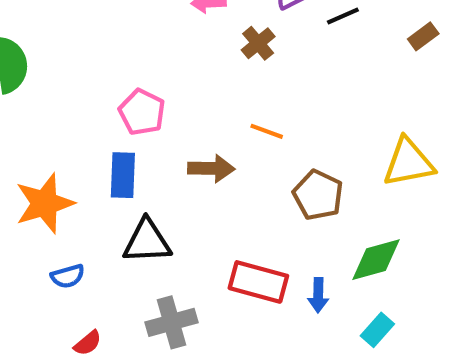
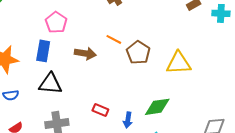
brown pentagon: (318, 195) -> (138, 52), moved
red rectangle: (258, 282) -> (100, 110), size x0.6

